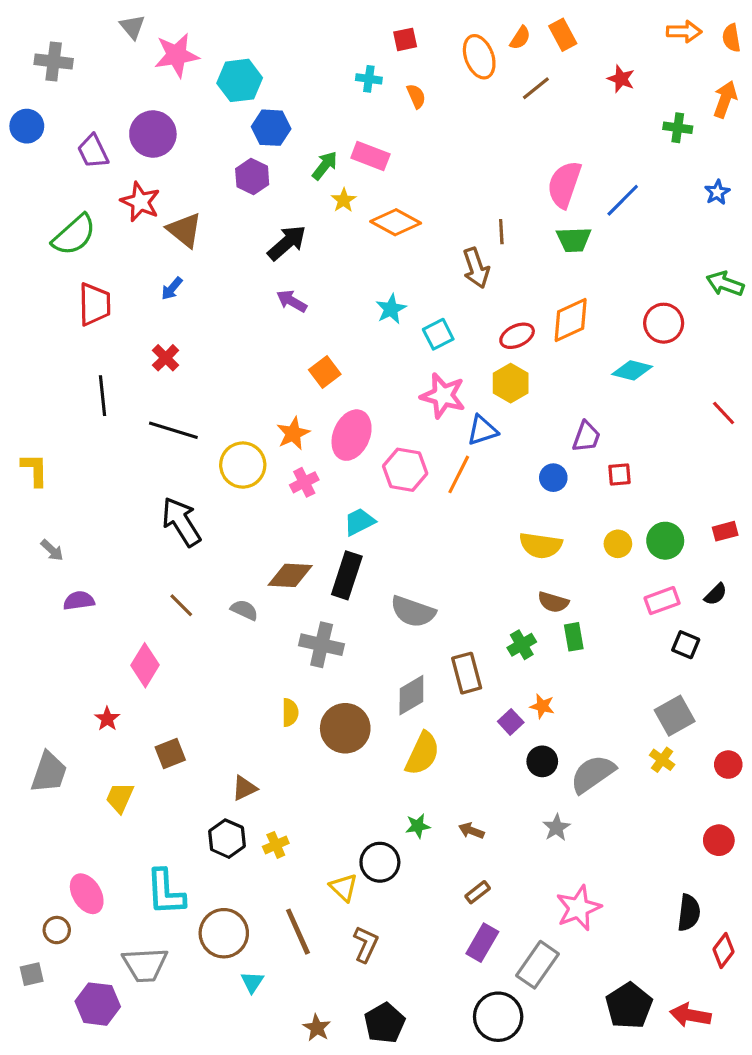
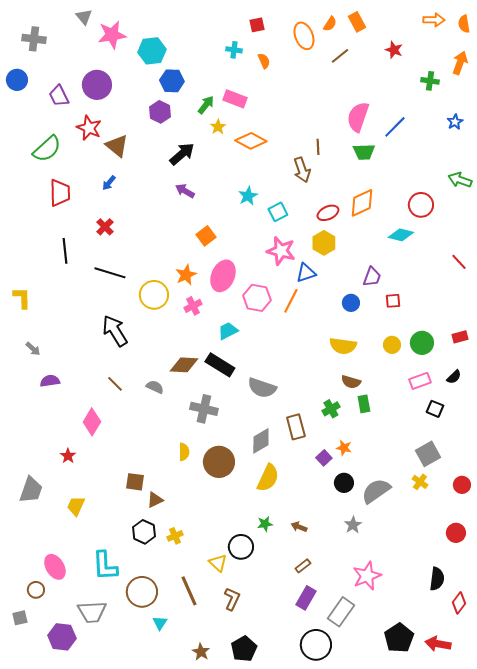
black rectangle: (347, 575) -> (220, 365), turned -76
brown square: (170, 753) -> (135, 482), moved, turned 30

